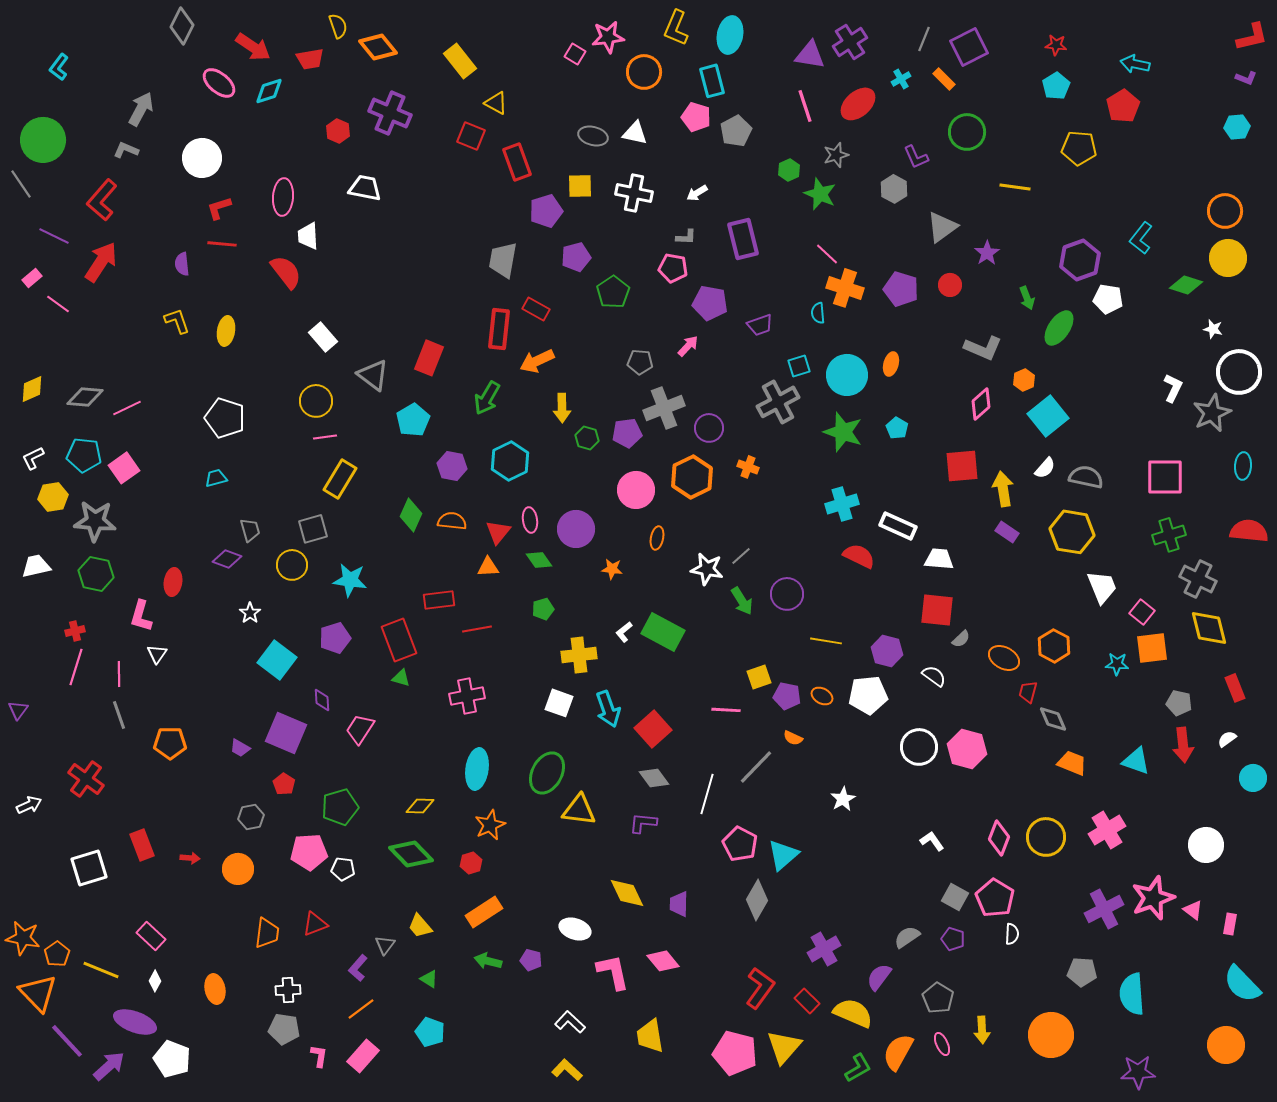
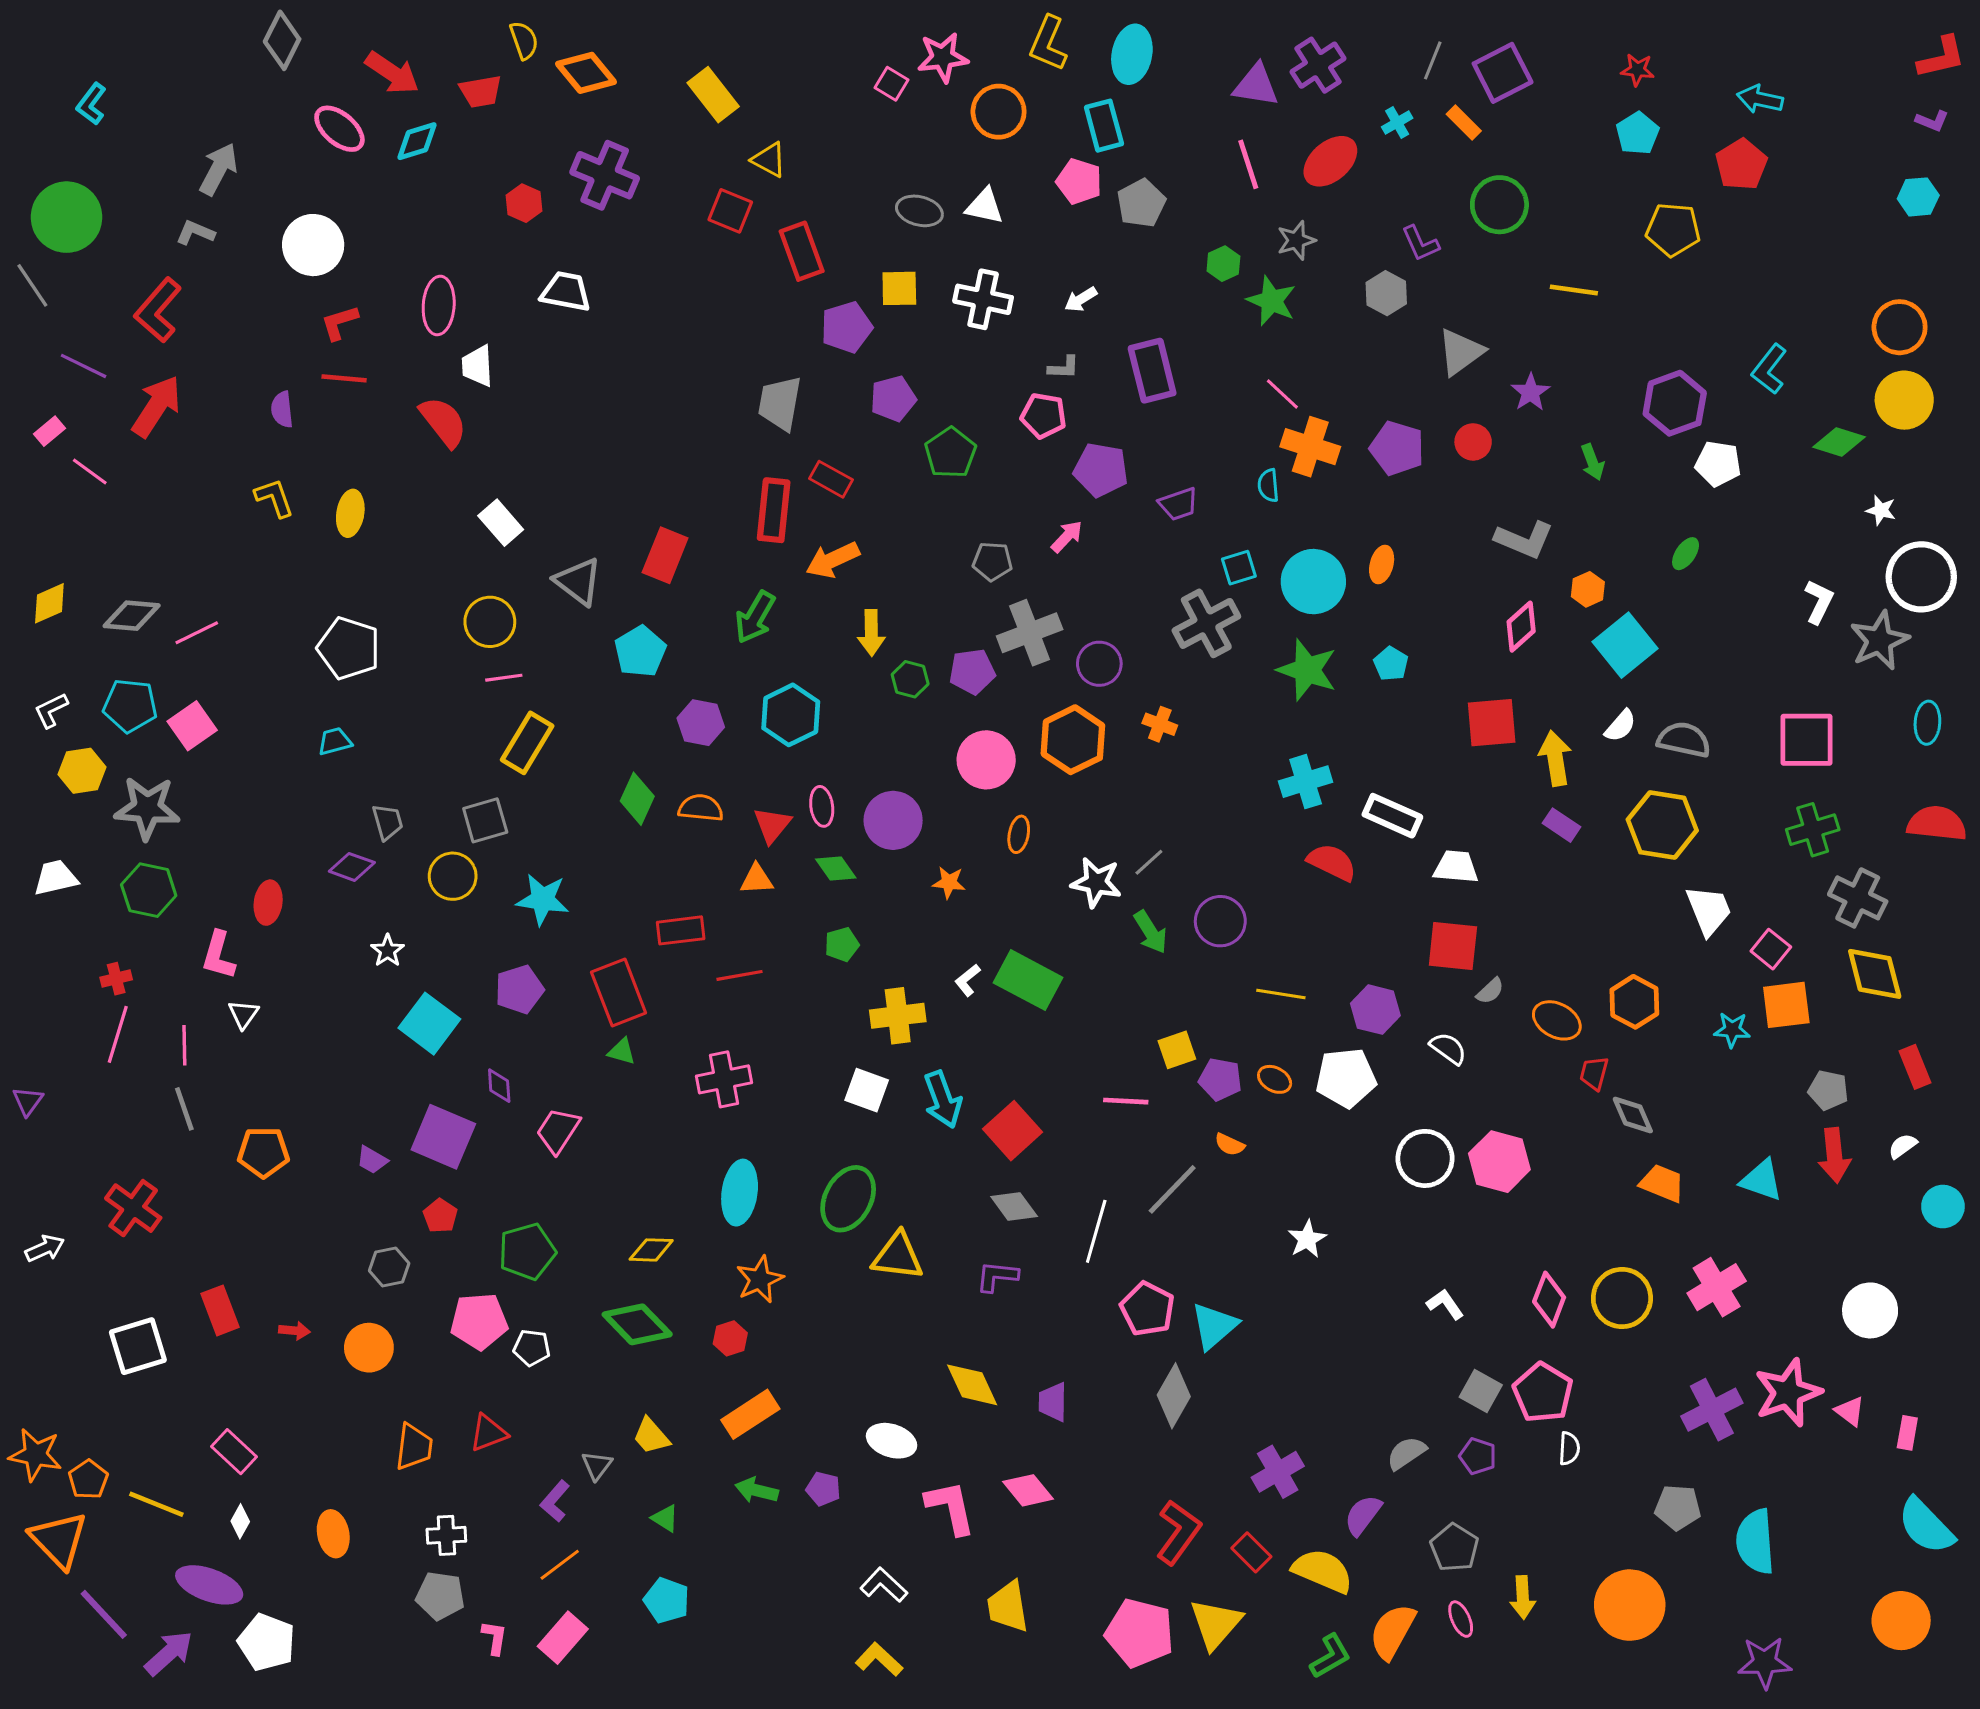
green ellipse: (1059, 328) -> (1686, 554), moved, size x0.6

